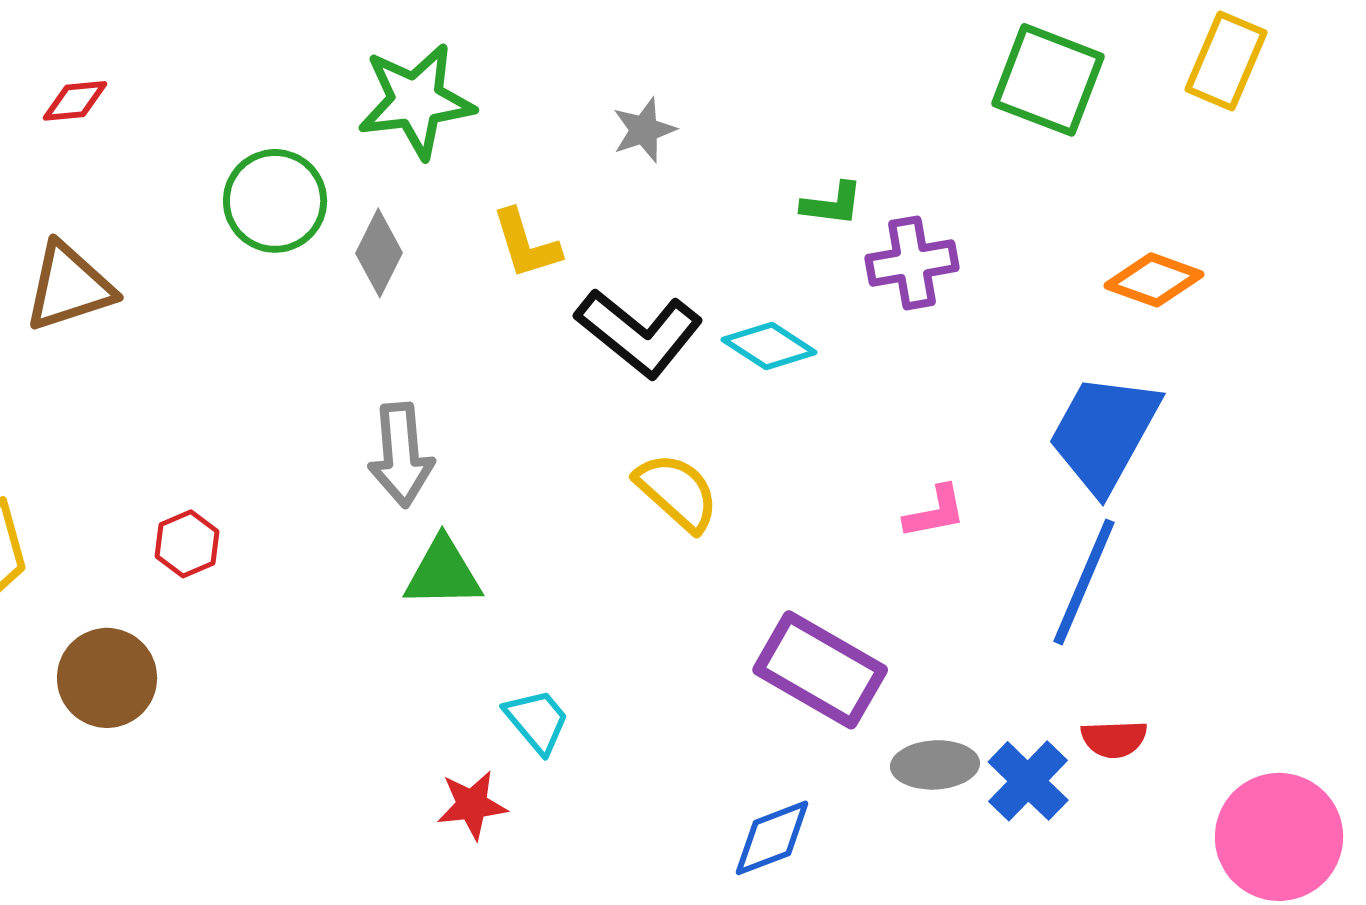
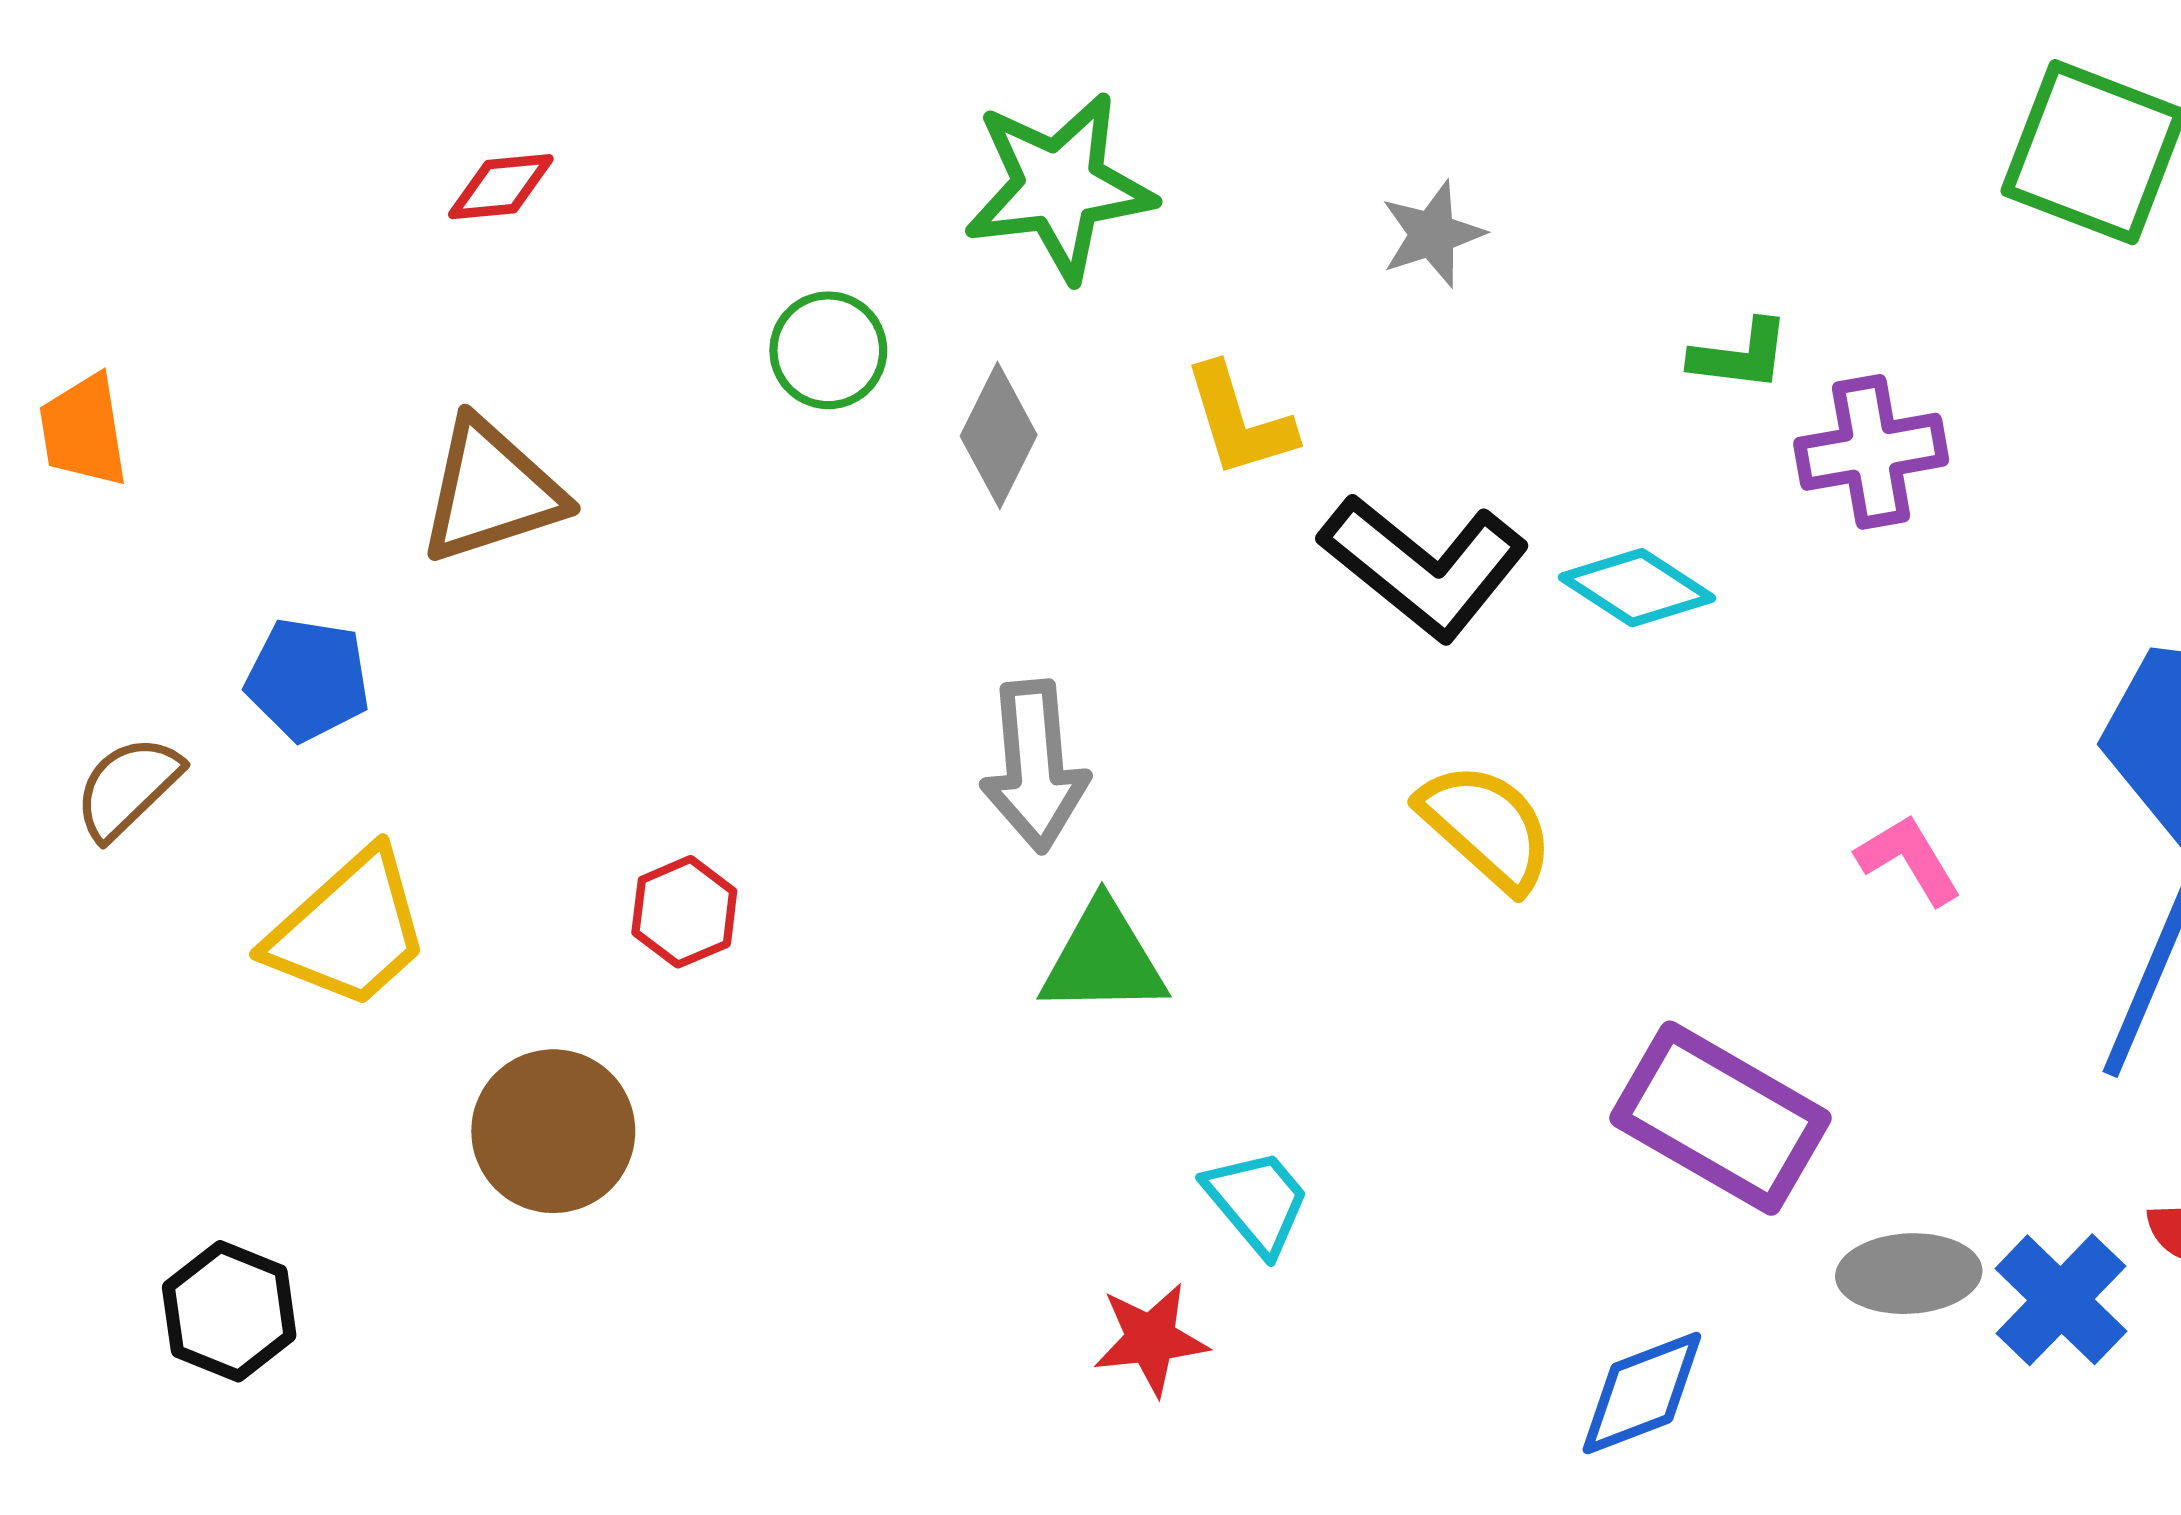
green circle: (275, 201) -> (828, 350), size x0.7
pink L-shape: (935, 512) -> (1909, 859), turned -110

